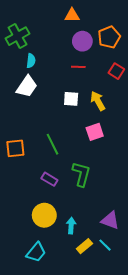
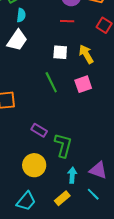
green line: (53, 144) -> (51, 82), moved
green L-shape: (81, 174) -> (63, 145), moved
cyan arrow: (71, 226) -> (72, 175), moved
yellow rectangle: (84, 246) -> (62, 198), moved

